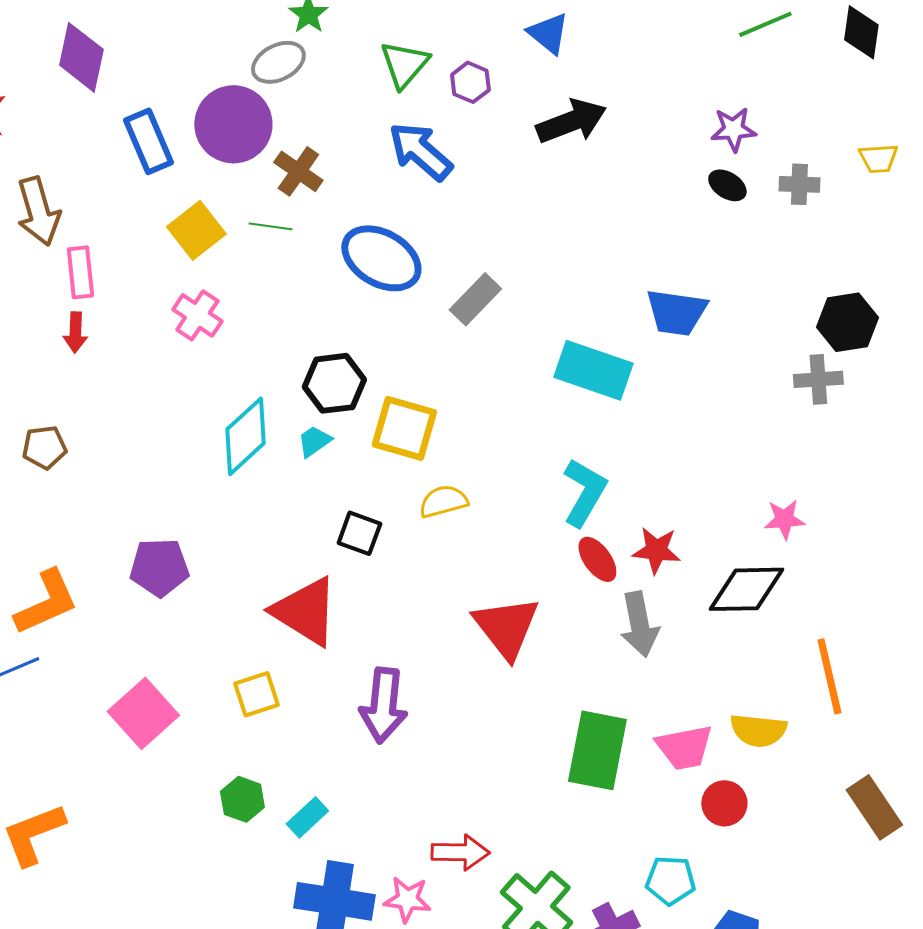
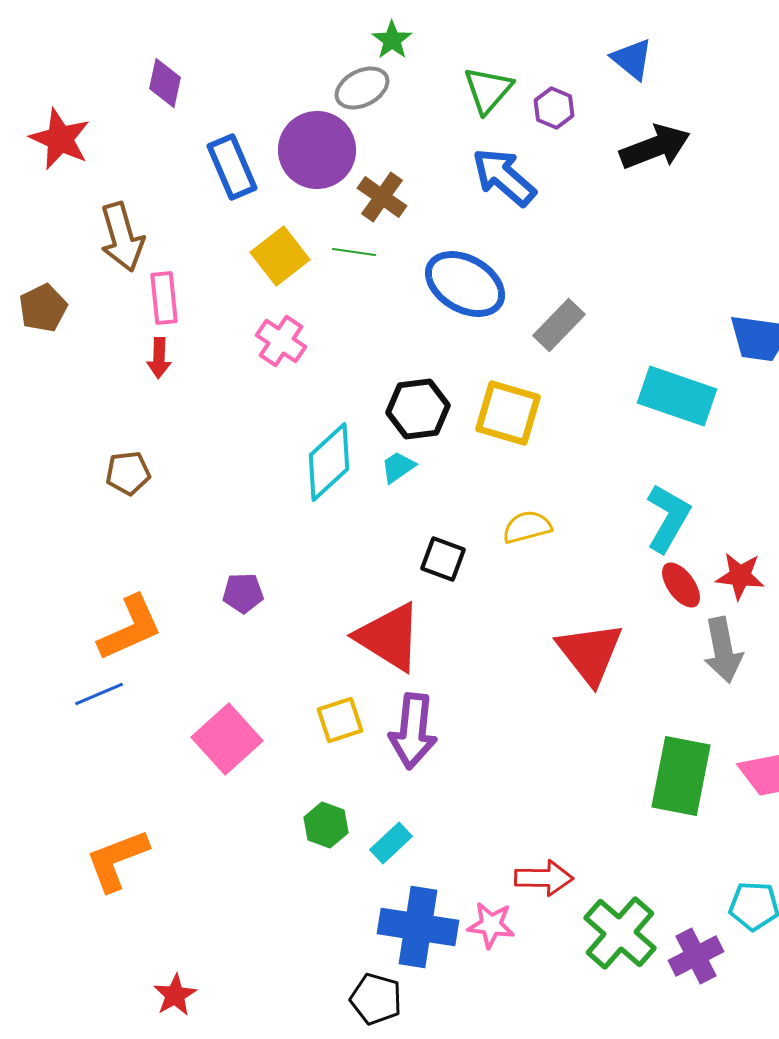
purple diamond: (81, 57) -> (165, 83), size x0.7
yellow square: (404, 428) -> (508, 413), moved
purple pentagon: (159, 567) -> (243, 593), size x0.7
purple arrow: (383, 705) -> (413, 731), moved

